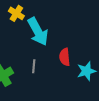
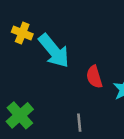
gray line: (34, 66) -> (79, 123), moved

